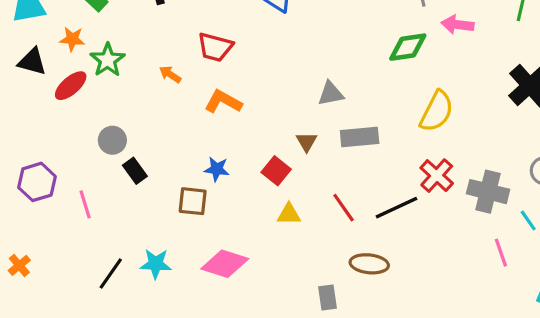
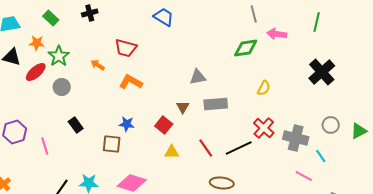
yellow semicircle: (437, 111) -> (264, 88), size x0.6
gray circle: (112, 140) -> (62, 87), moved
pink line: (501, 253) -> (304, 176), turned -42

